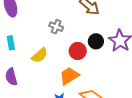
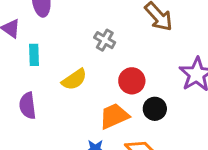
black circle: (96, 41) -> (155, 109), moved

